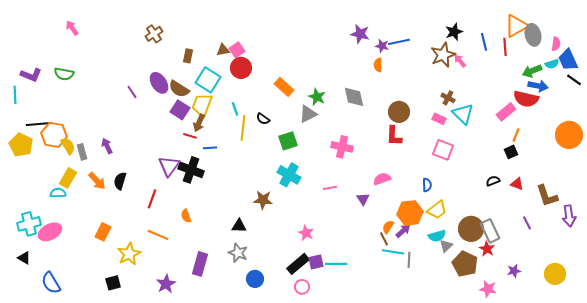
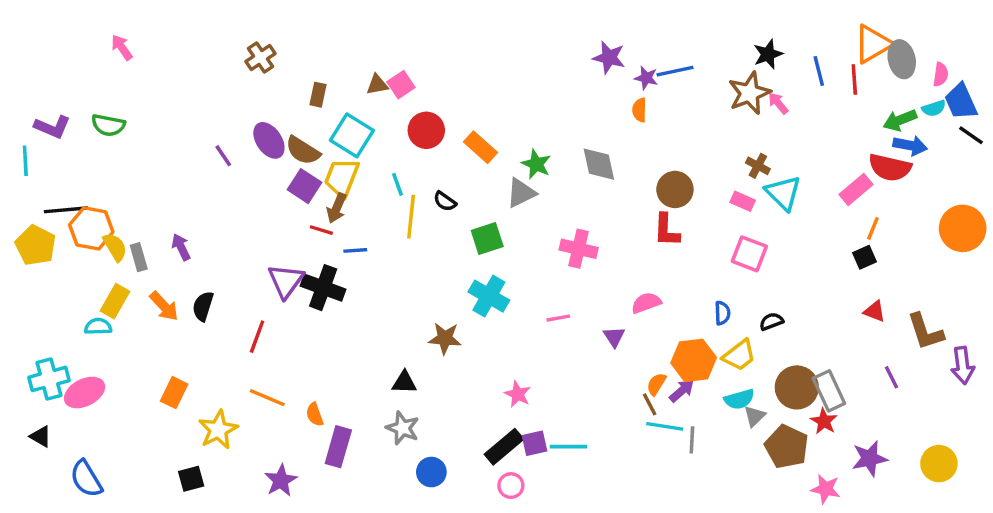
red circle: (241, 68) -> (426, 130), moved
black semicircle: (493, 181) -> (771, 321), moved
orange semicircle: (186, 216) -> (315, 414), moved
purple star: (514, 271) -> (870, 458), size x1.5

